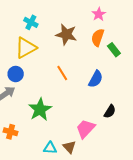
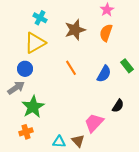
brown star: (66, 34) -> (75, 30), turned -30
green rectangle: (114, 50) -> (127, 66), moved
green star: (40, 109) -> (33, 107), moved
orange cross: (11, 132) -> (26, 132), moved, turned -32

